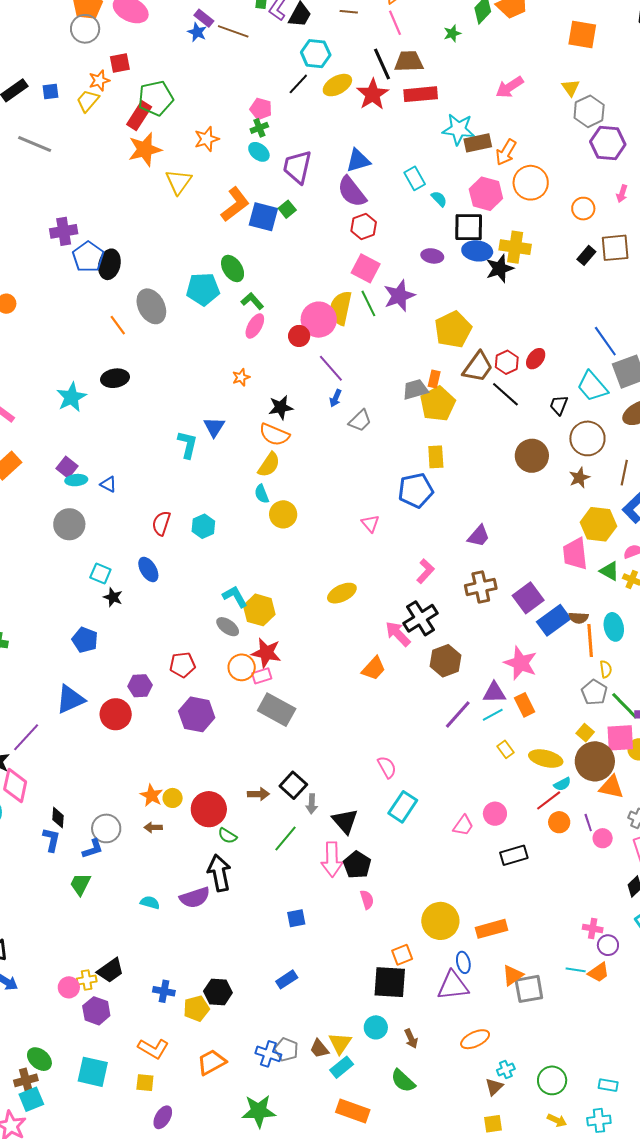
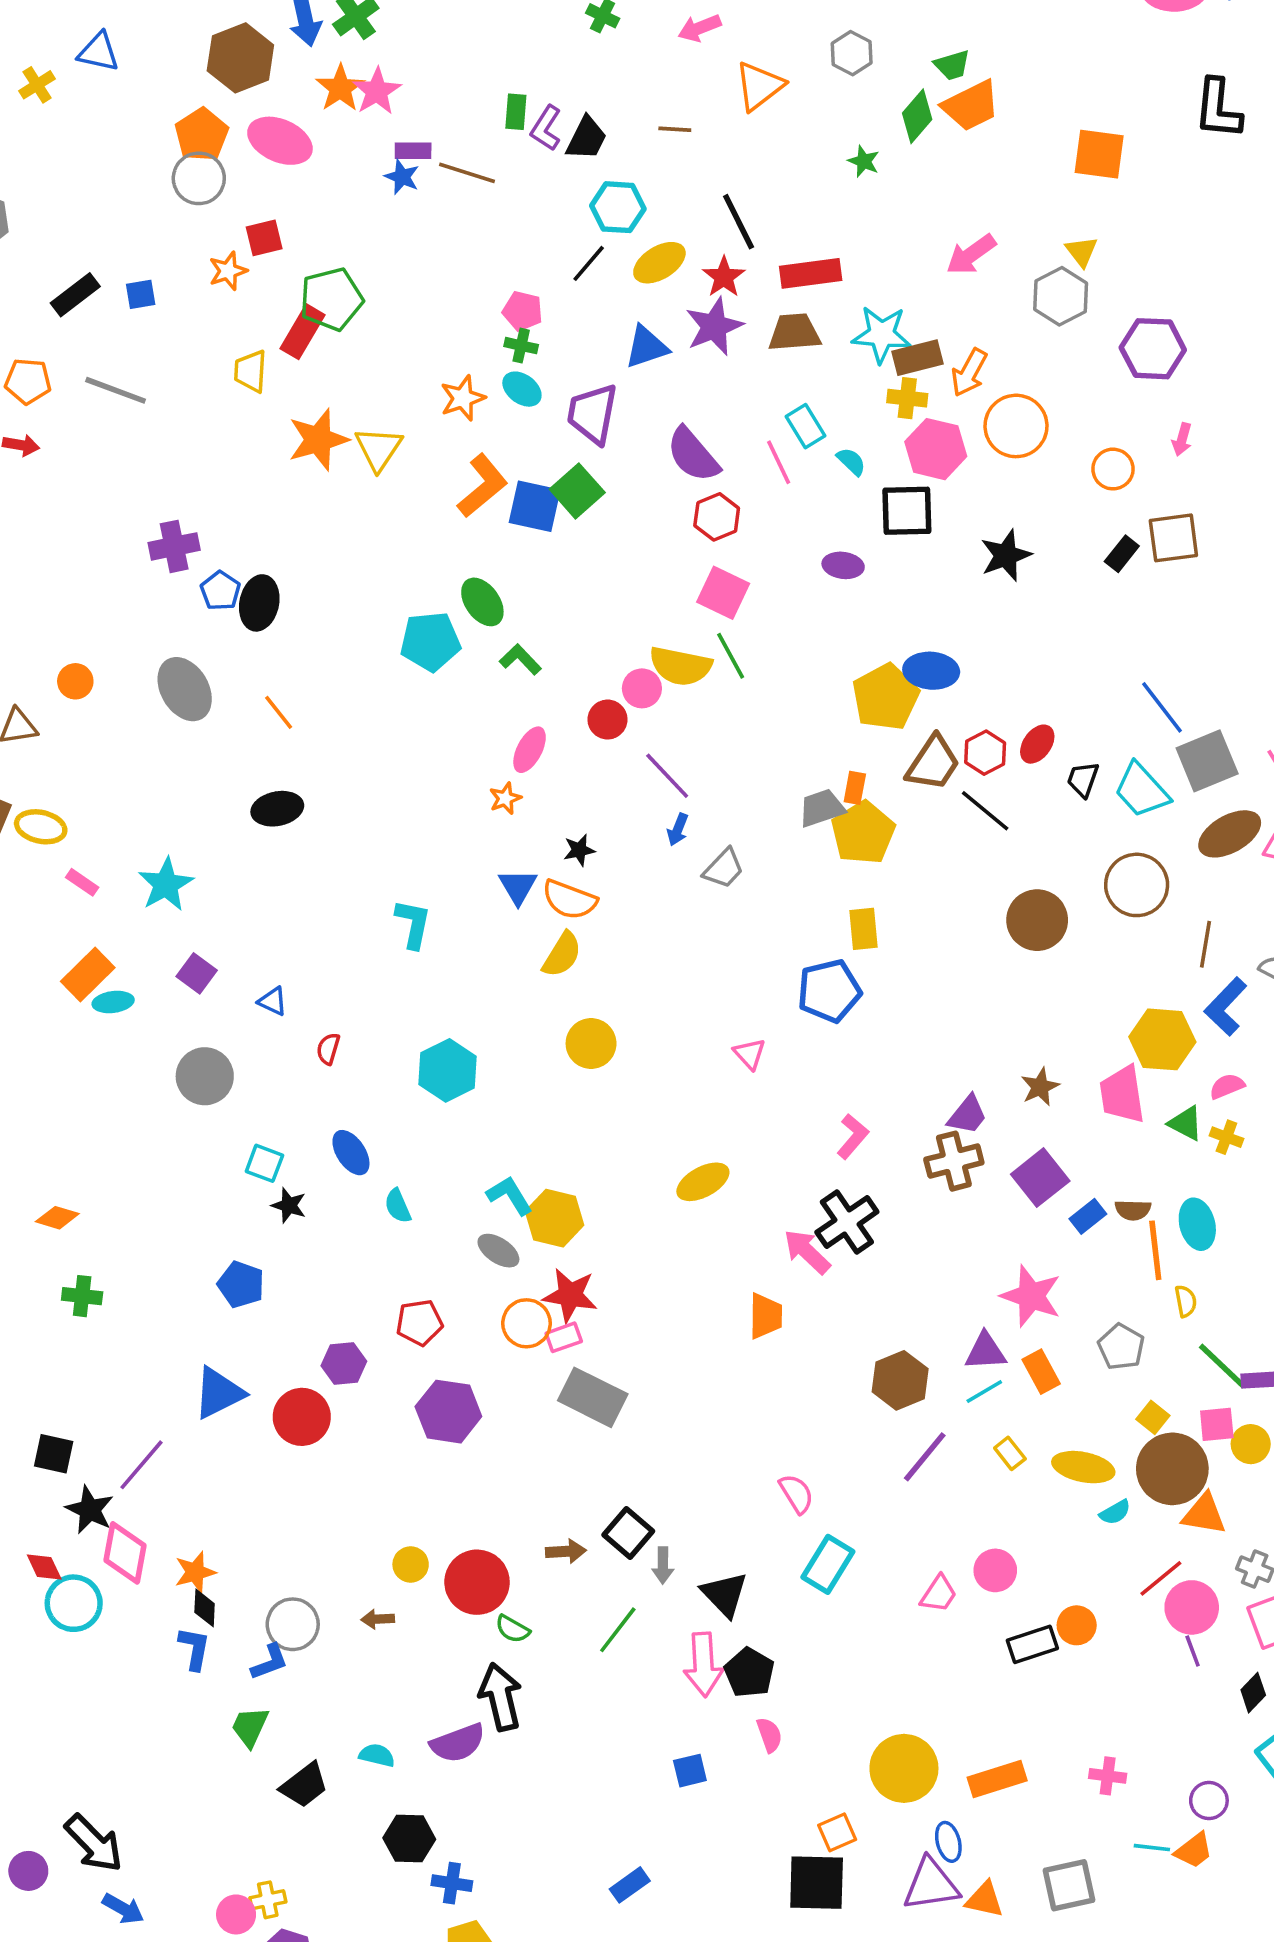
purple rectangle: (204, 18) -> (413, 151), turned -36
pink line: (395, 23) -> (779, 462), moved
green star: (452, 33) -> (864, 161), turned -30
brown trapezoid: (409, 61) -> (794, 332), moved
red star: (373, 94) -> (724, 277), size x0.7
yellow trapezoid: (88, 101) -> (251, 371), moved, turned -35
gray hexagon: (589, 111) -> (1061, 296), moved
green cross: (259, 128) -> (521, 346), turned 36
orange star: (207, 139) -> (463, 398), moved
orange star: (145, 149) -> (318, 440), moved
blue triangle: (358, 161) -> (646, 347), moved
green square: (287, 209) -> (577, 491), size x1.6
yellow cross: (515, 247) -> (907, 398), moved, size x0.7
blue ellipse: (477, 251) -> (931, 671), moved
blue pentagon: (88, 257) -> (220, 591), size x0.7
black star: (500, 268) -> (1006, 555), moved
purple star: (399, 296) -> (714, 326), moved
gray ellipse: (151, 306) -> (185, 689), moved
yellow semicircle: (340, 308) -> (680, 666), turned -88
pink circle: (319, 320) -> (642, 688), size x0.6
pink ellipse: (255, 326) -> (530, 750), moved
cyan star: (71, 397) -> (166, 884), moved
black trapezoid: (559, 405) -> (1083, 779), moved
black star: (281, 407) -> (579, 850), size x0.7
blue triangle: (214, 427) -> (518, 887), moved
brown star: (579, 478) -> (1040, 1087), moved
cyan ellipse: (76, 480) -> (113, 1002), moved
cyan semicircle: (262, 494) -> (398, 1206), moved
red semicircle: (161, 523) -> (328, 1049), moved, size x0.7
cyan hexagon: (203, 526) -> (448, 1070), size x1.4
purple trapezoid: (479, 536) -> (967, 1115), moved
blue rectangle: (554, 620) -> (1088, 1216), size x0.6
brown hexagon: (445, 661) -> (900, 1380), moved
orange trapezoid: (374, 668) -> (766, 1316), turned -40
gray pentagon: (594, 692) -> (1121, 1347), moved
purple line: (458, 714) -> (925, 1457), moved
pink square: (620, 738) -> (1217, 1424), size x0.7
orange star: (151, 795) -> (195, 1572), moved, turned 30
red line: (549, 800) -> (1161, 1578), moved
orange circle: (559, 822) -> (1077, 1625), moved
purple line: (588, 823) -> (1193, 1651), moved
pink circle: (603, 838) -> (1192, 1607), size x1.5
blue square: (296, 918) -> (690, 1771), moved
pink cross: (593, 928) -> (1108, 1776), moved
black trapezoid: (110, 970) -> (304, 1785), moved
orange triangle: (513, 975) -> (985, 1900), moved, turned 50
blue cross: (164, 991) -> (452, 1883), moved
black hexagon: (218, 992) -> (409, 1839), moved

